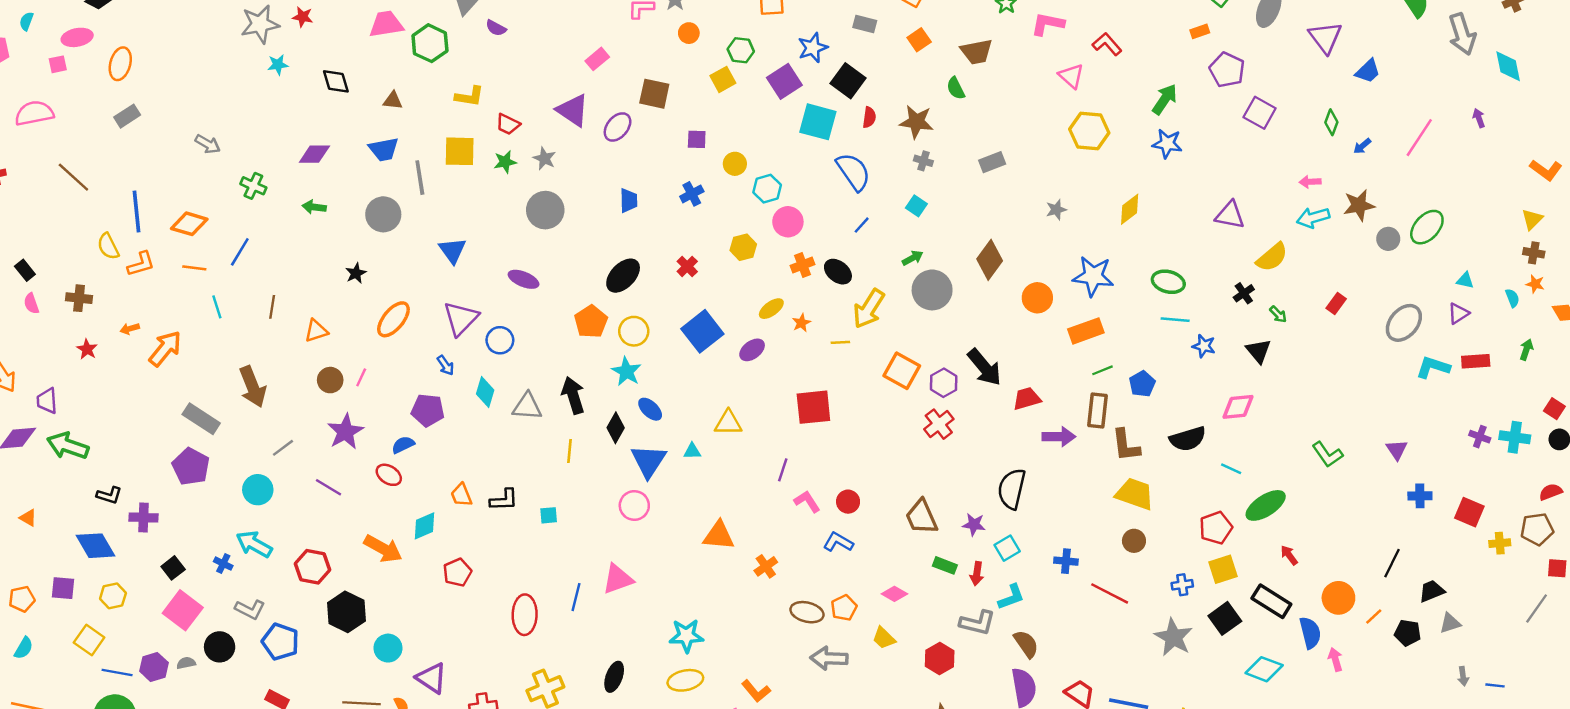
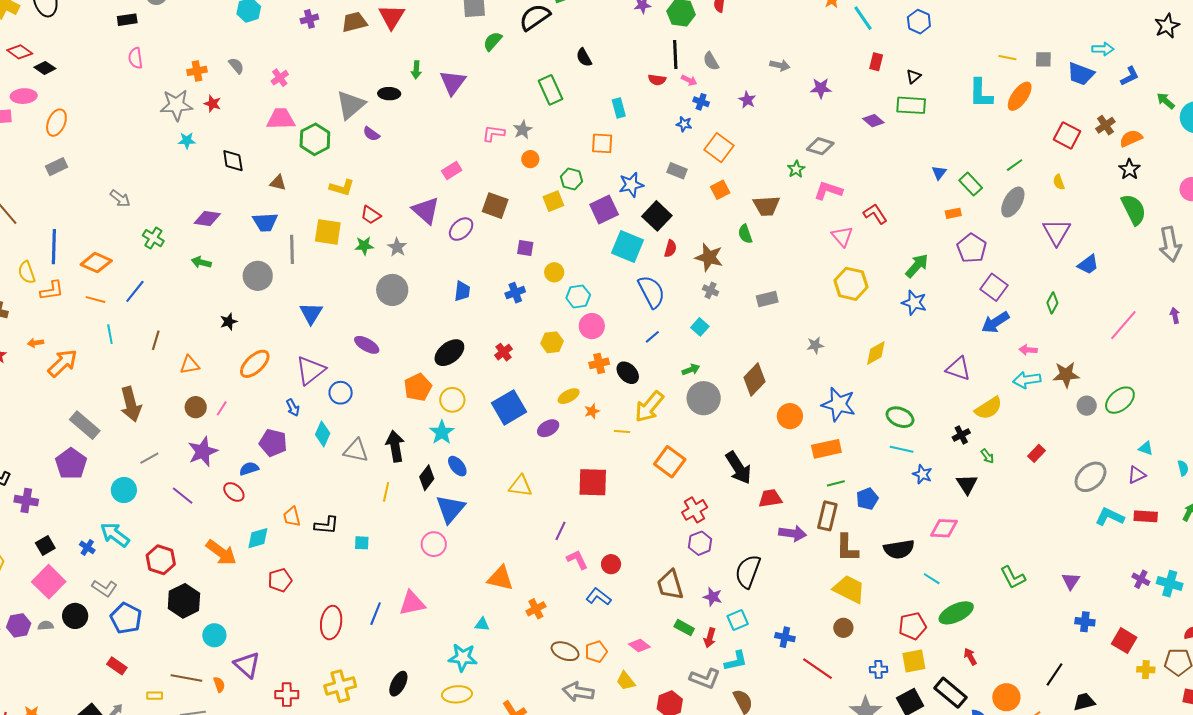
blue arrow: (1362, 146) -> (995, 322), moved, size x1.8
purple hexagon: (944, 383) -> (700, 543), moved
cyan triangle: (692, 451) -> (482, 624), moved

